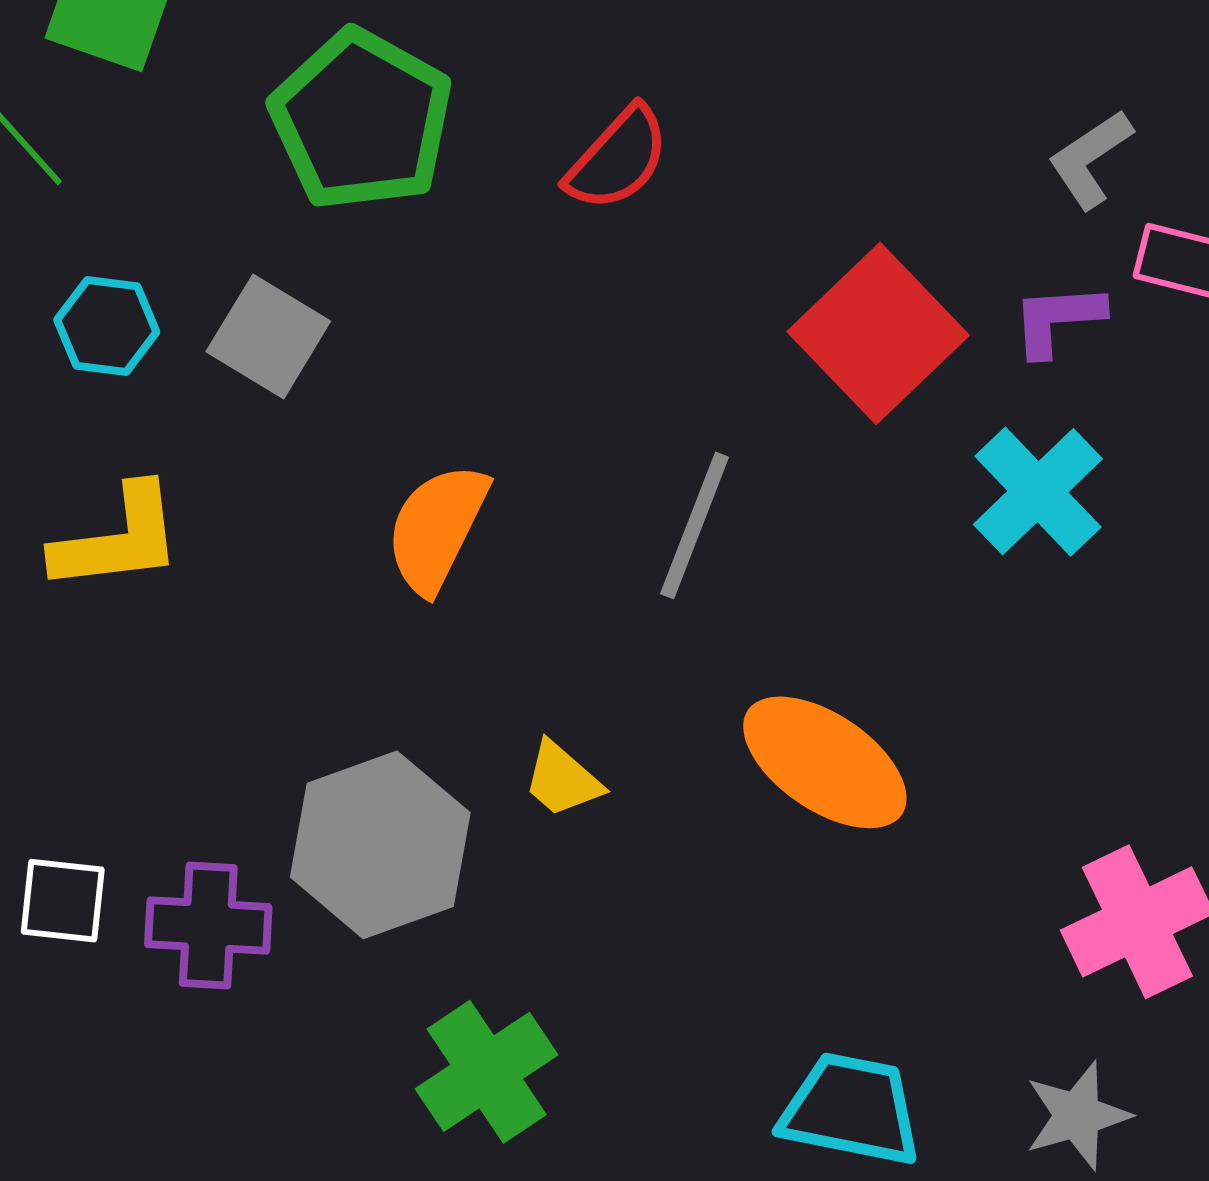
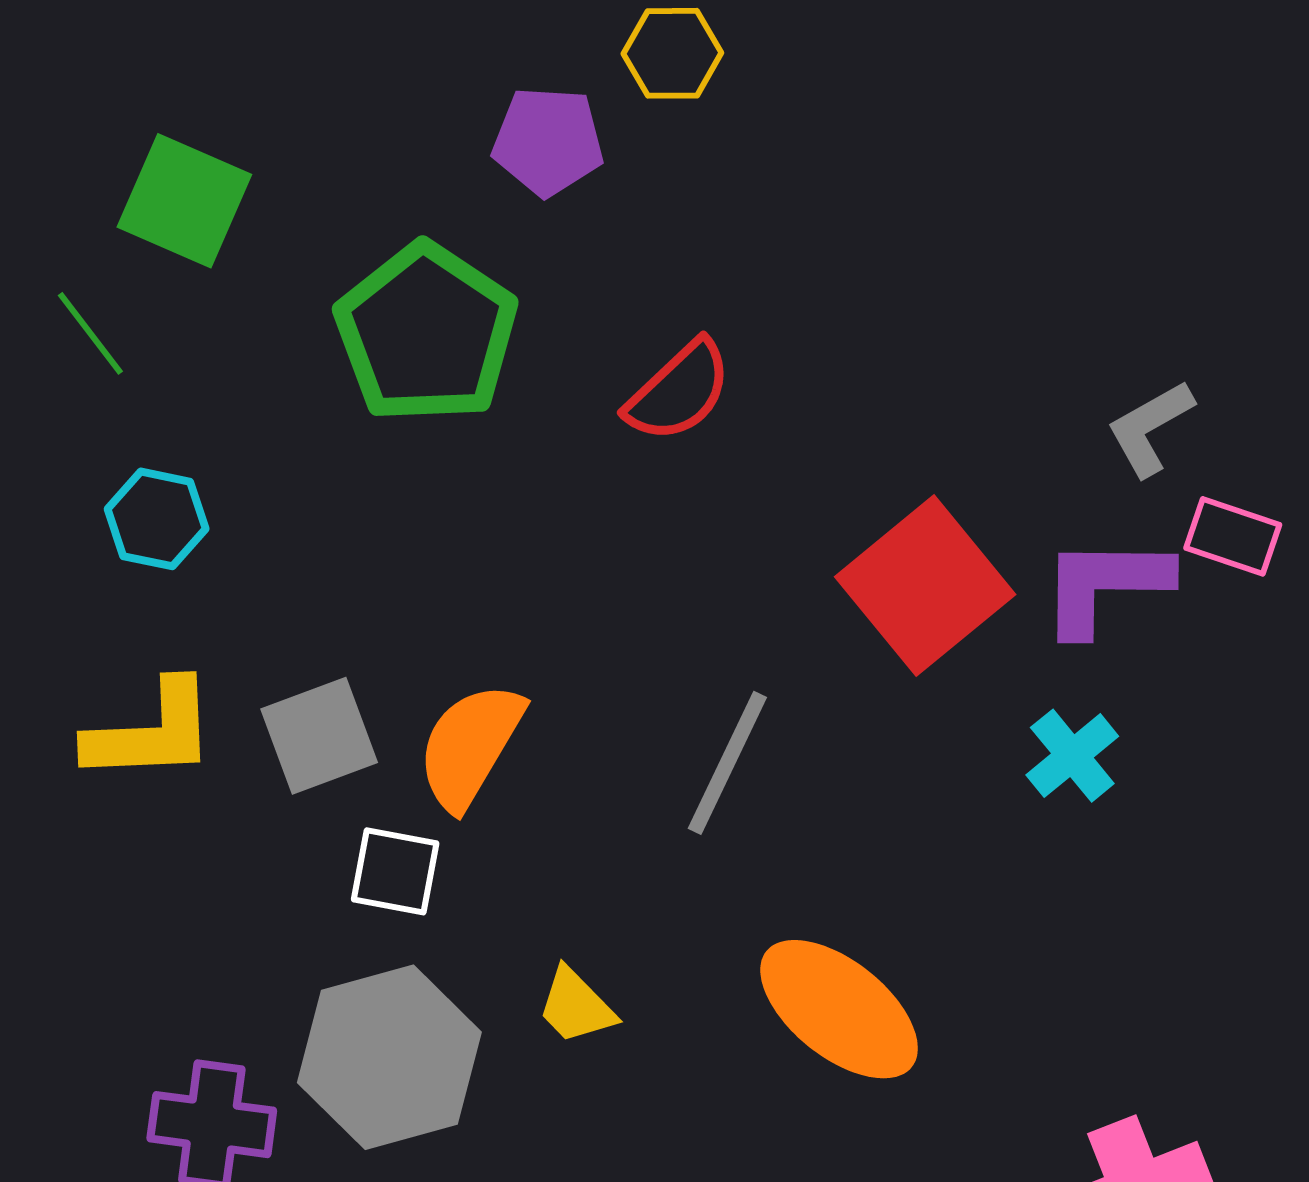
purple L-shape: (1058, 319) -> (1105, 585), size x1.4
gray square: (268, 336) -> (319, 736), moved, turned 34
cyan cross: (1038, 492) -> (1072, 756), size x0.7
white square: (63, 901) -> (395, 871), moved

